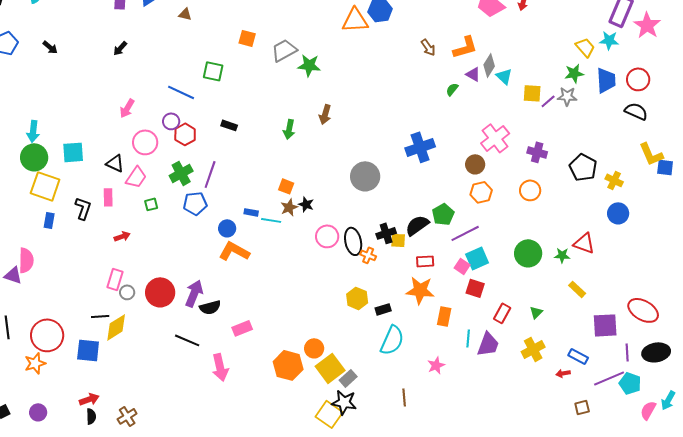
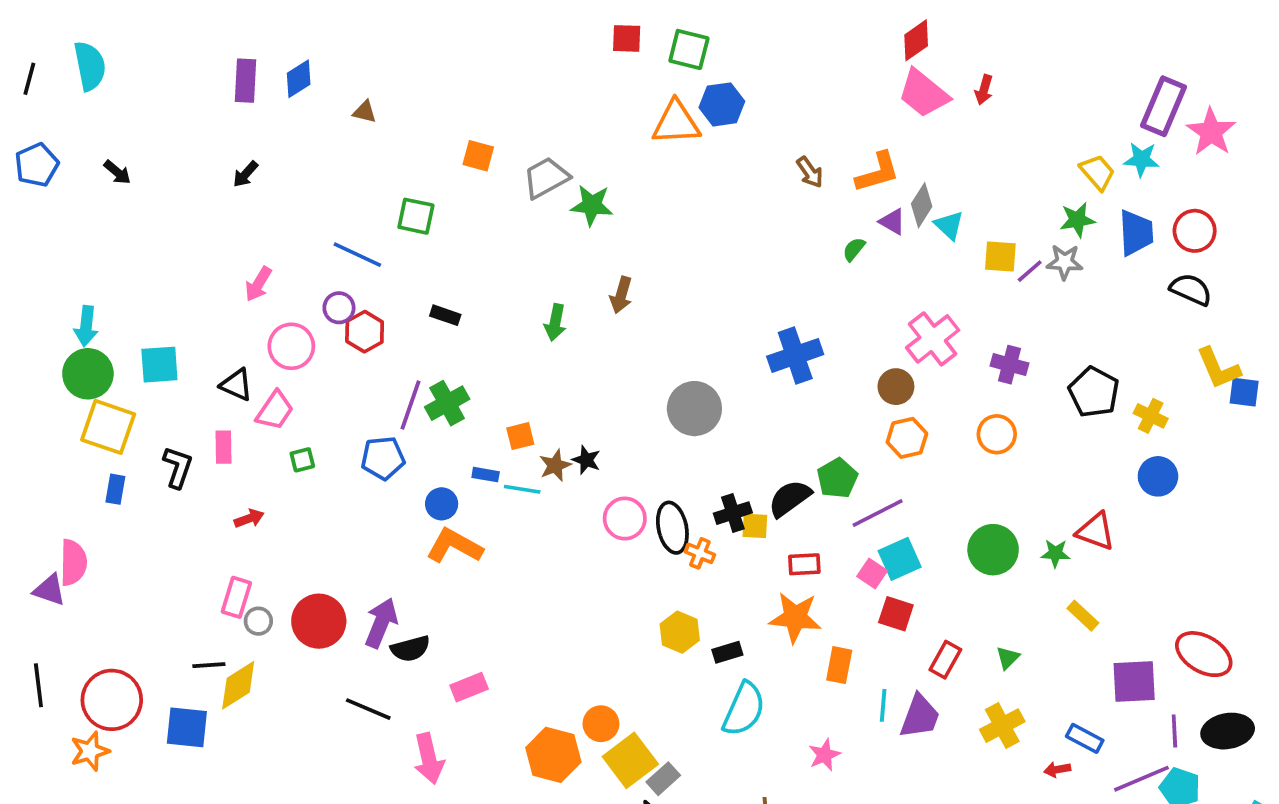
green cross: (181, 173) -> (447, 403), moved
orange square: (286, 186) -> (520, 436), moved, turned -35

